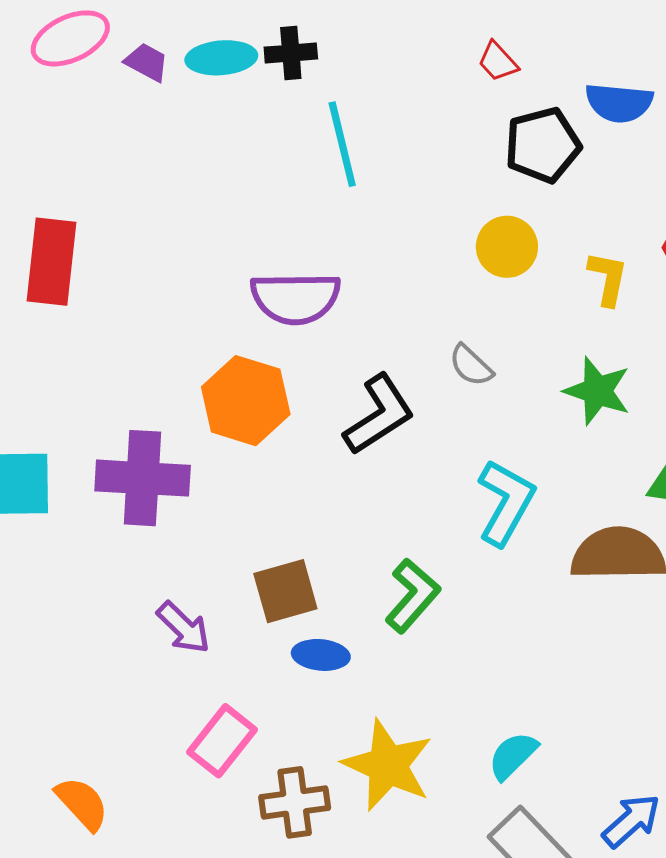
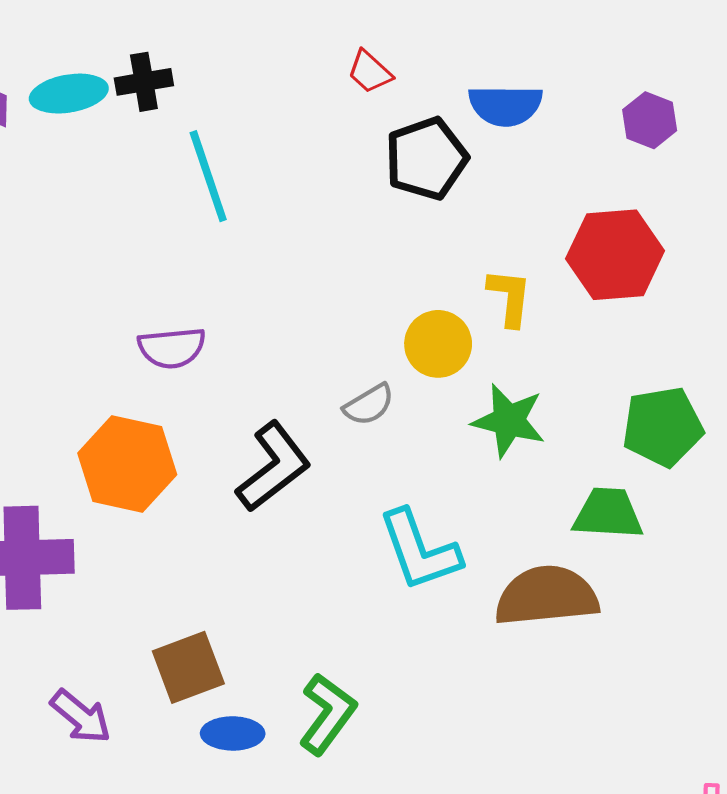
yellow circle: (507, 247) -> (438, 344), moved
purple semicircle: (295, 298) -> (172, 348), size x0.7
gray semicircle: (471, 365) -> (369, 405), turned -69
cyan L-shape: (506, 502) -> (419, 550), turned 136
green L-shape: (412, 596) -> (327, 714), moved

